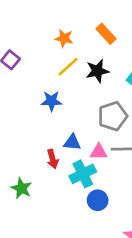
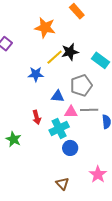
orange rectangle: (106, 34) -> (77, 11), moved
orange star: (64, 38) -> (45, 28), size x1.5
yellow line: (68, 67) -> (55, 57), moved
blue triangle: (72, 142) -> (58, 96), moved

